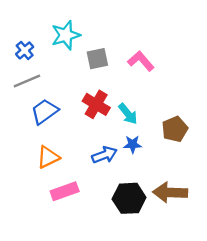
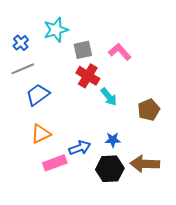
red cross: (96, 104) -> (88, 76), moved
blue star: (133, 144) -> (113, 140), moved
blue arrow: (104, 155) -> (80, 148), moved

